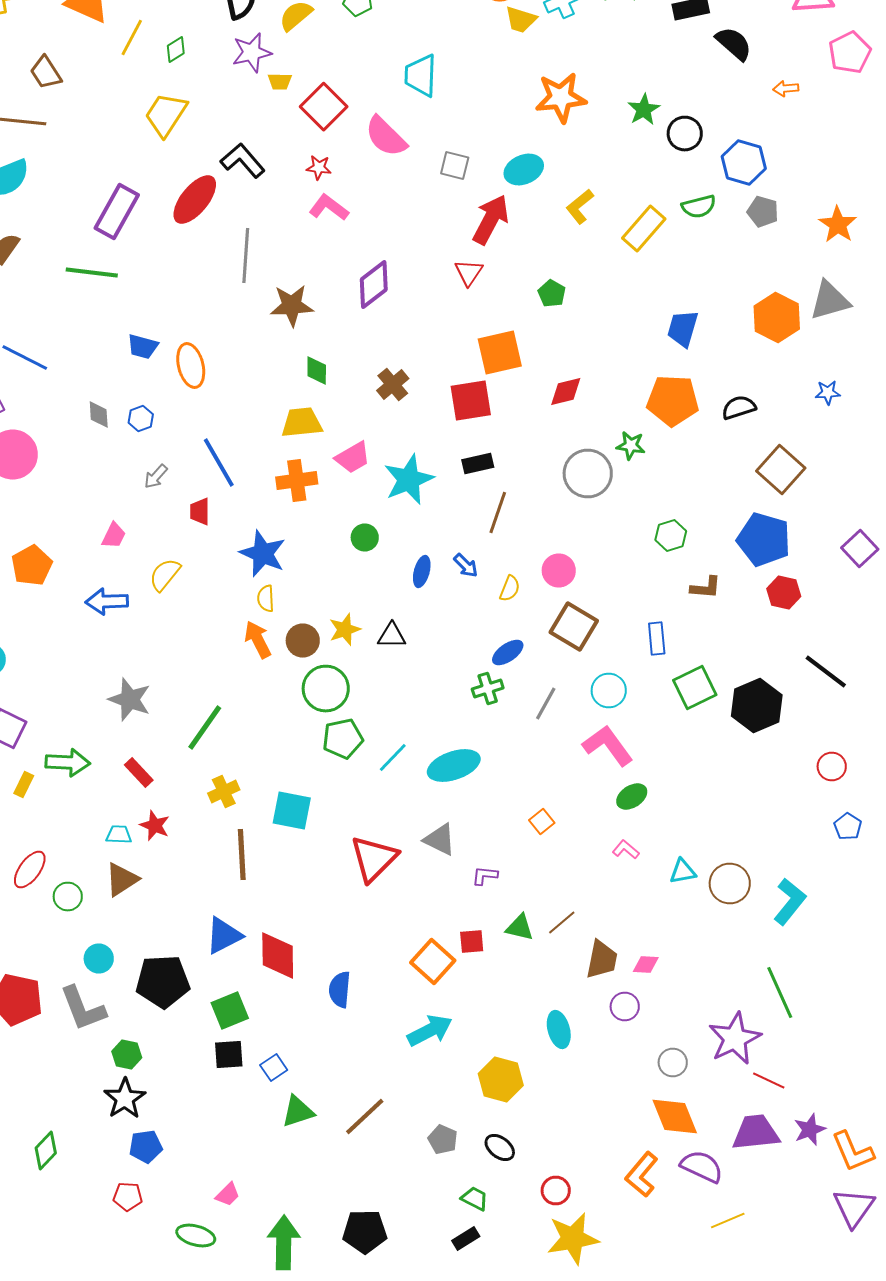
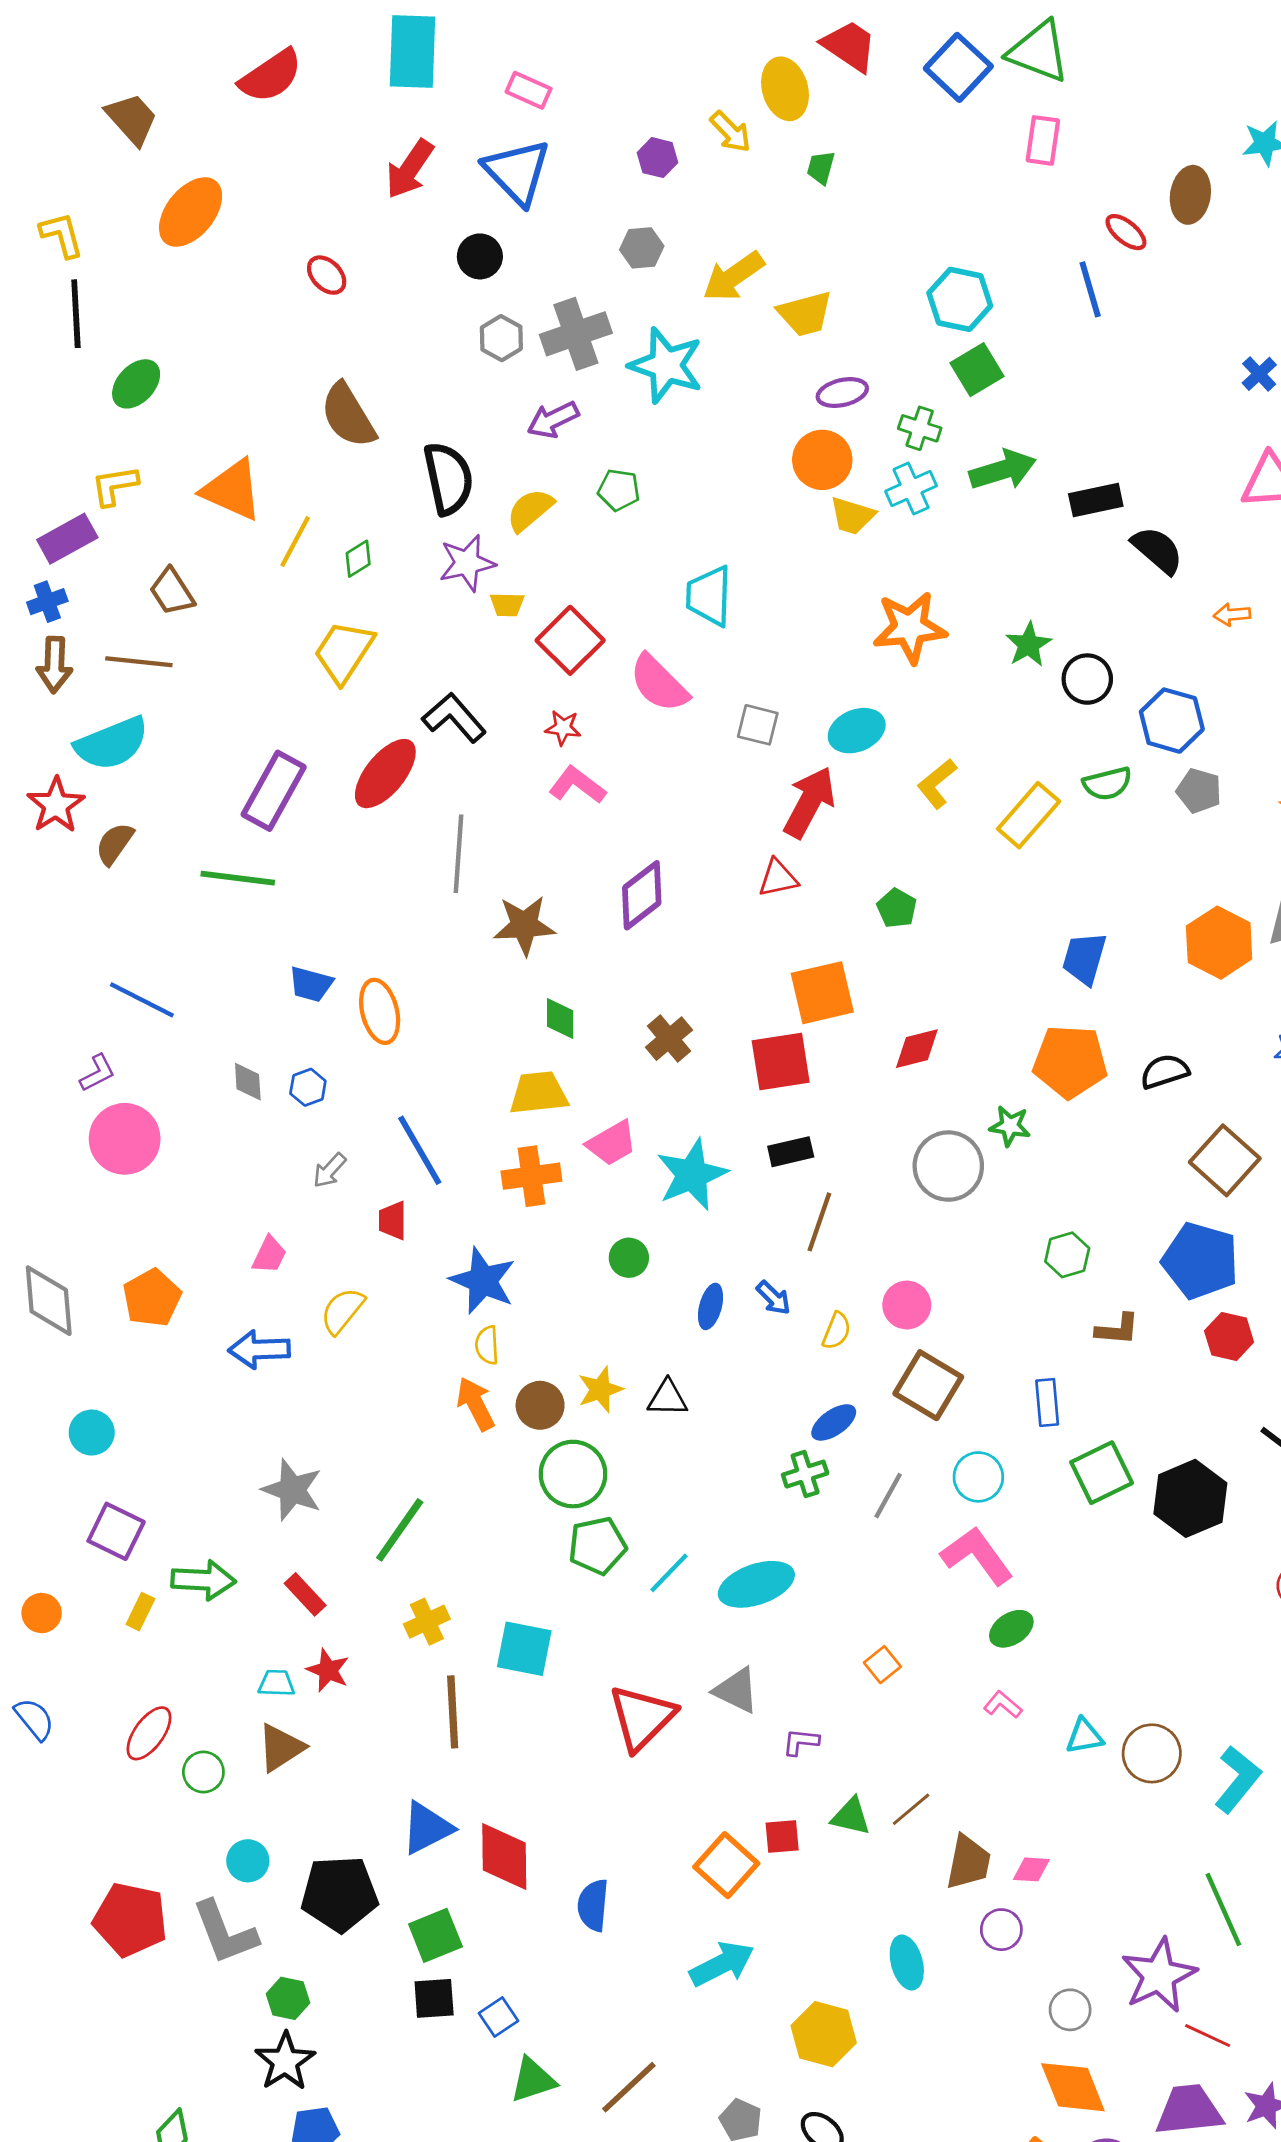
red triangle: (469, 272) -> (778, 878), turned 44

